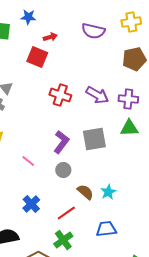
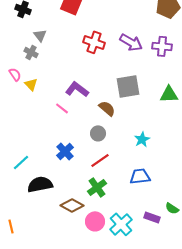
green triangle: (129, 128) -> (169, 94), moved
purple L-shape: (61, 142) -> (77, 89), moved, turned -90
gray circle: (63, 170) -> (98, 133), moved
brown semicircle: (85, 192) -> (107, 108), moved

